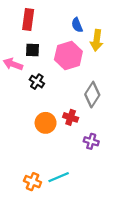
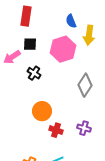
pink arrow: (13, 64) -> (12, 57), turned -54
red cross: (71, 117) -> (56, 130), moved

